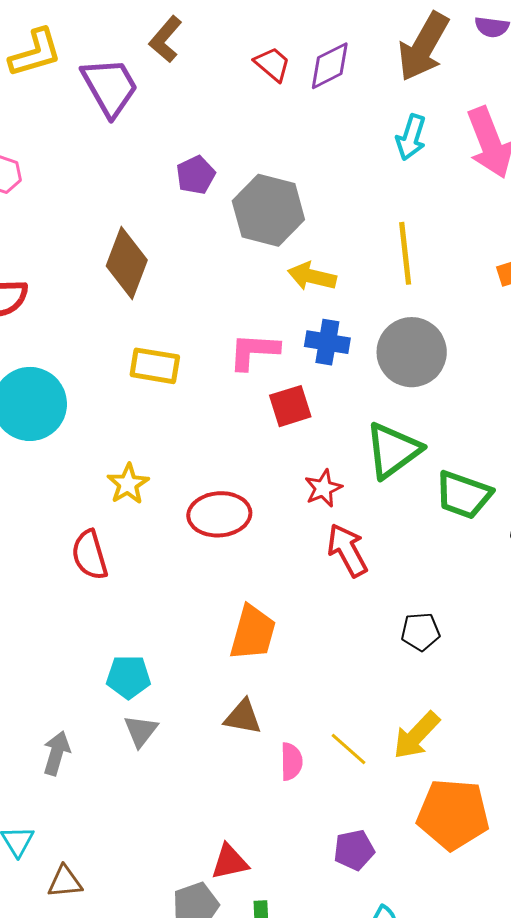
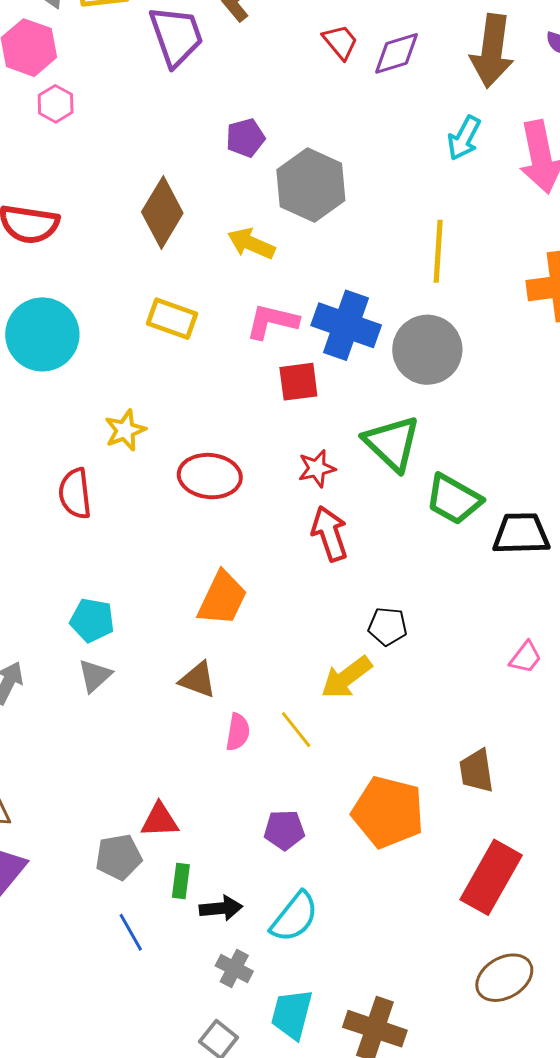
brown arrow: (423, 47) -> (492, 51), turned -32
yellow arrow: (312, 276) -> (251, 244), moved
blue cross: (327, 342) -> (346, 325), size x1.5
green triangle: (393, 450) -> (392, 443), turned -50
yellow arrow: (416, 735) -> (346, 677), moved

